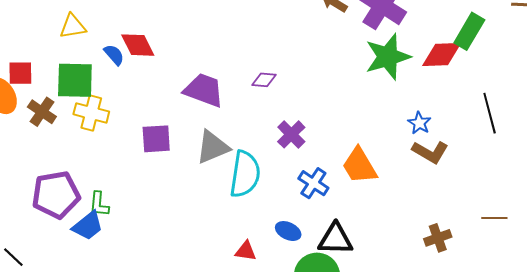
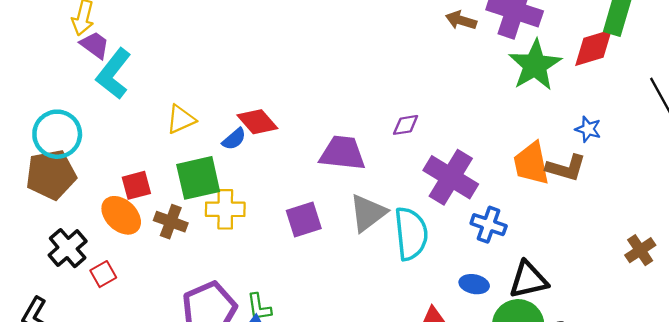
blue semicircle: (114, 55) -> (234, 139), turned 105
purple cross: (291, 134) -> (451, 177), size x1.6
brown L-shape: (430, 152) -> (566, 168), moved
orange trapezoid: (359, 166) -> (531, 163), moved, turned 33

